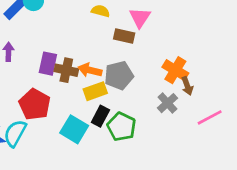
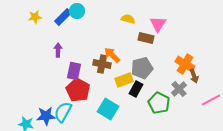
purple rectangle: (48, 64) -> (74, 71), moved
orange arrow: (90, 70) -> (112, 55), moved, turned 30
black rectangle: (100, 116) -> (136, 89), moved
green pentagon: (121, 127) -> (159, 103), moved

